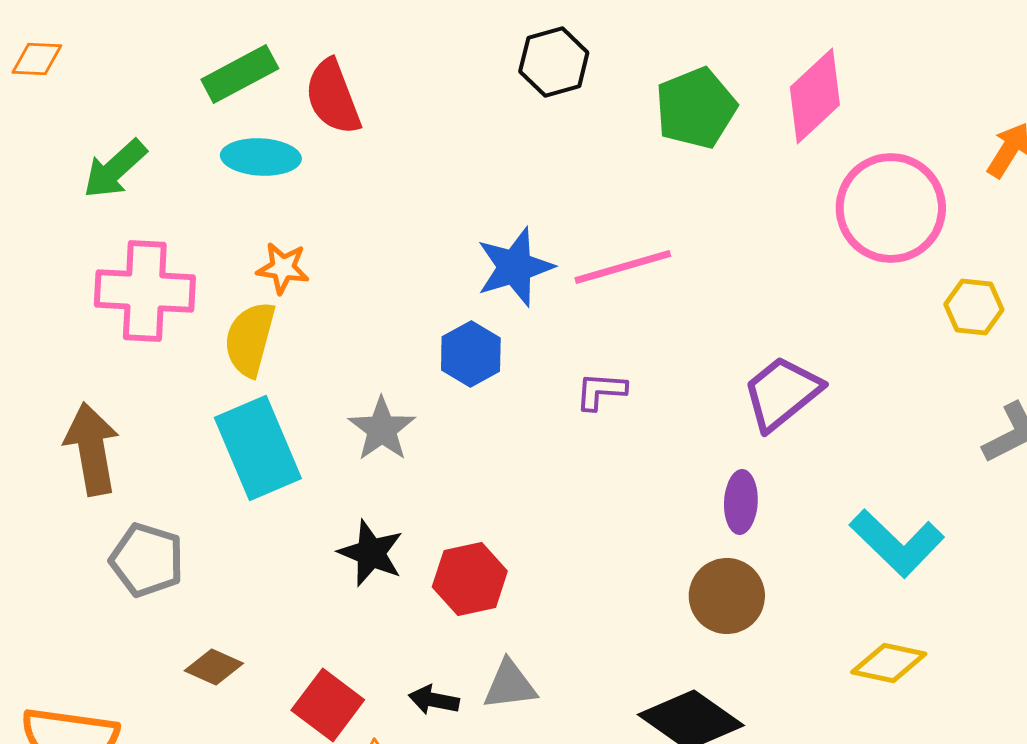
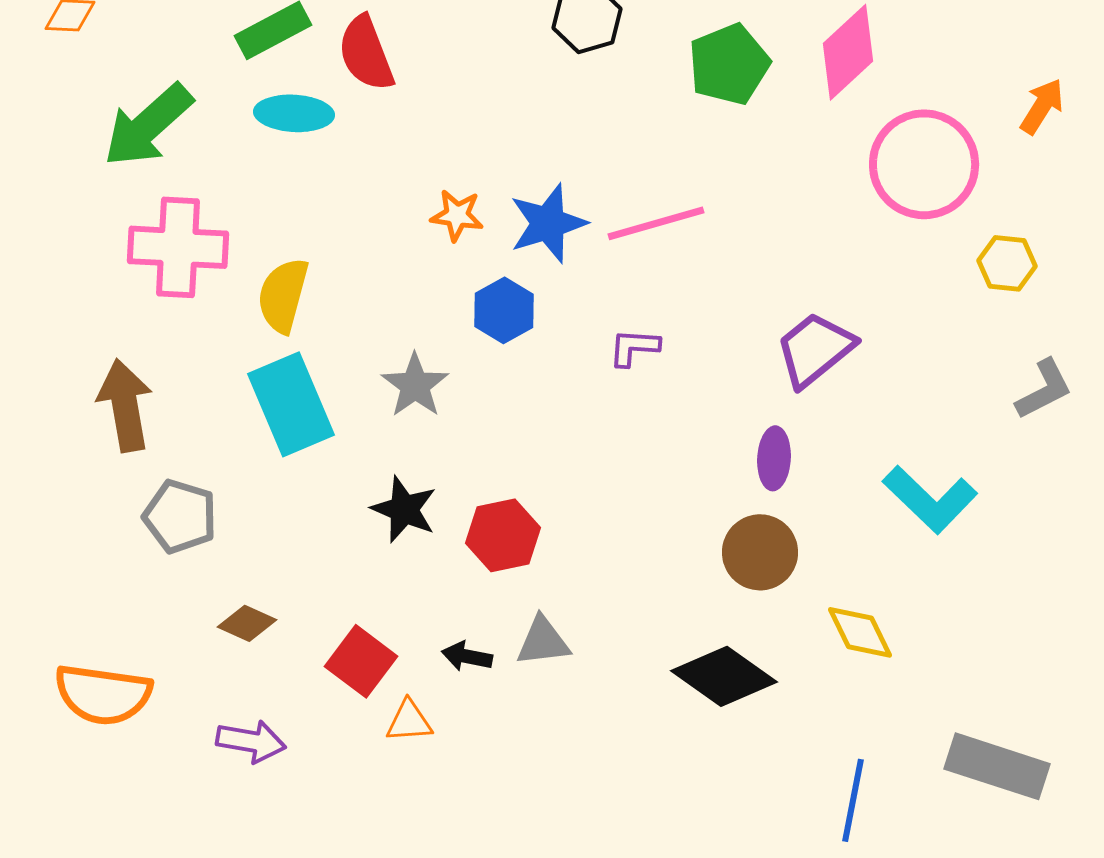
green arrow: (115, 169) -> (148, 125), size x1.4
orange star: (283, 268) -> (457, 215), moved
yellow diamond: (889, 663) -> (860, 632), moved, turned 52

